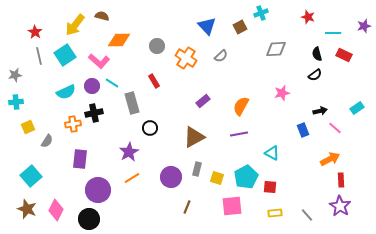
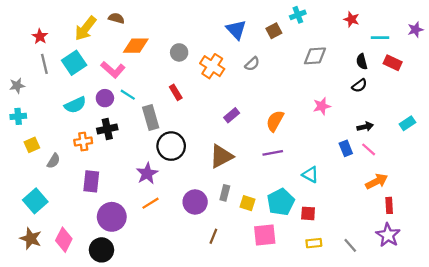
black circle: (150, 128) -> (171, 146), size x1.6
pink line: (335, 128) -> (369, 149), moved

